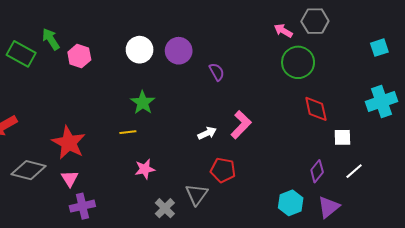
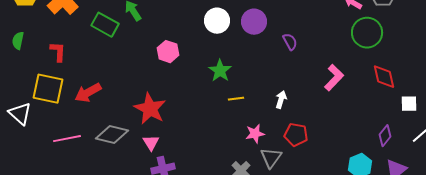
pink hexagon: (79, 56) -> (168, 52), moved
pink L-shape: (241, 125) -> (334, 78), moved
yellow line: (128, 132) -> (236, 99), moved
white arrow: (207, 133) -> (281, 100), turned -48
pink star: (145, 169) -> (255, 134), moved

